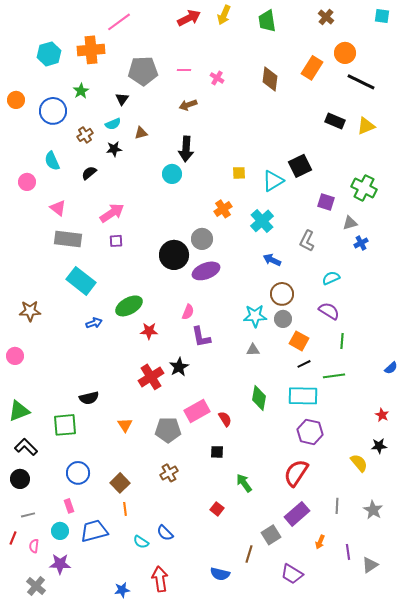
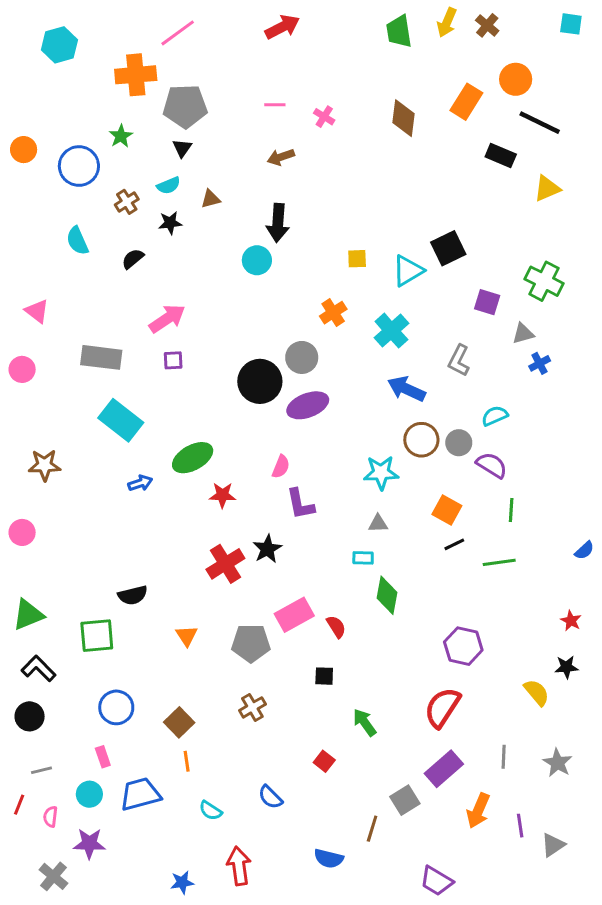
yellow arrow: (224, 15) -> (447, 22), moved
cyan hexagon: (49, 54) -> (59, 45), moved
gray pentagon: (143, 71) -> (185, 106), moved
black rectangle: (335, 121) -> (501, 156), moved
pink circle: (27, 182) -> (22, 369), moved
pink triangle: (58, 208) -> (37, 311), moved
blue arrow: (272, 260) -> (406, 389), size x1.4
gray circle: (283, 319) -> (459, 443), moved
cyan rectangle: (303, 396) -> (363, 558), moved, size x0.5
blue semicircle: (165, 533) -> (270, 797), moved
orange arrow: (320, 542) -> (478, 811), size x1.6
purple trapezoid: (292, 574) -> (436, 881), moved

